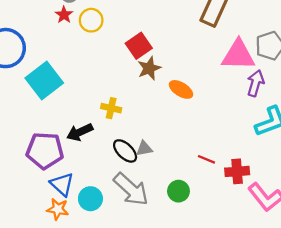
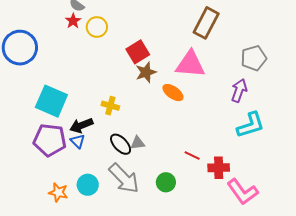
pink triangle: (238, 55) -> (190, 64), moved
cyan square: (44, 80) -> (51, 101), moved, turned -32
blue triangle: (62, 184) -> (78, 141), moved, size x0.7

